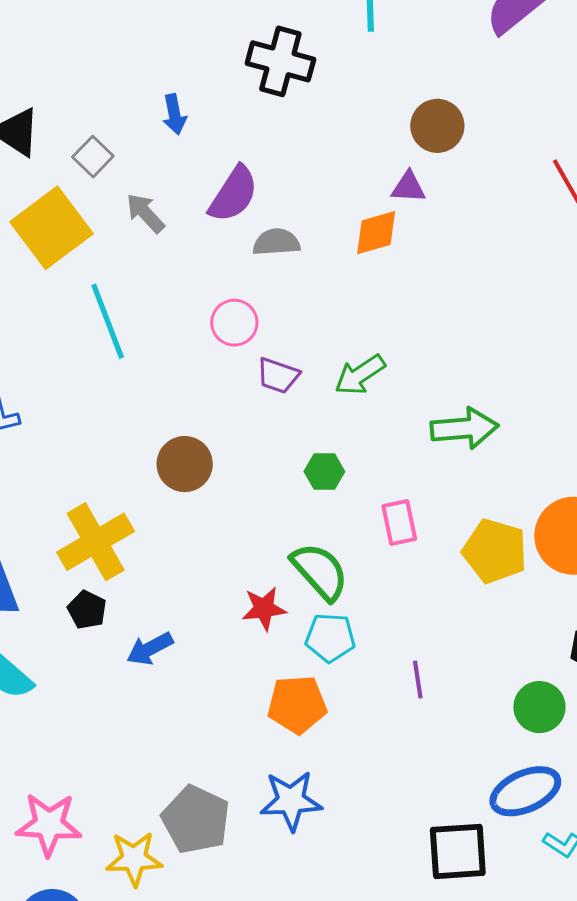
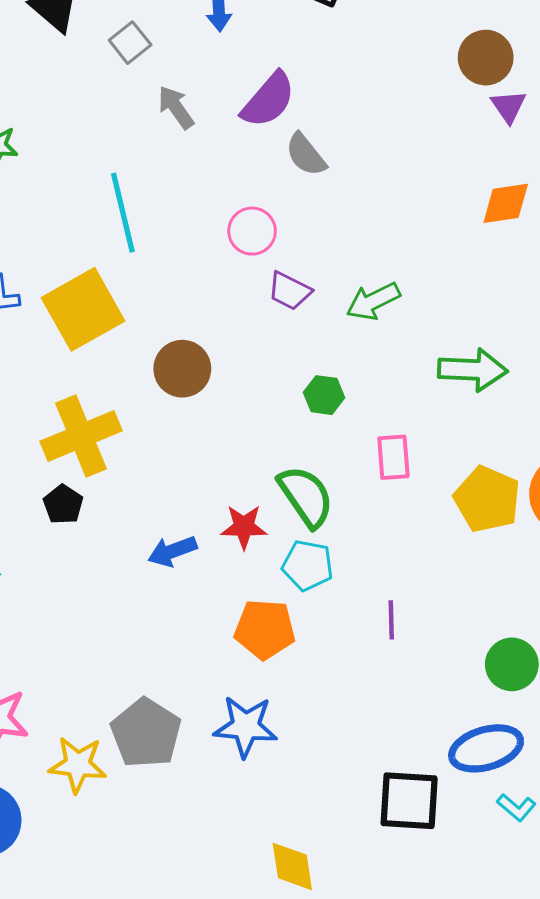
purple triangle: (408, 187) -> (508, 106), moved, turned 45
yellow square: (51, 228) -> (83, 309), moved
orange diamond: (376, 233) -> (506, 203), moved
gray semicircle: (276, 242) -> (306, 155), turned -132
blue arrow: (150, 649) -> (172, 551), moved

